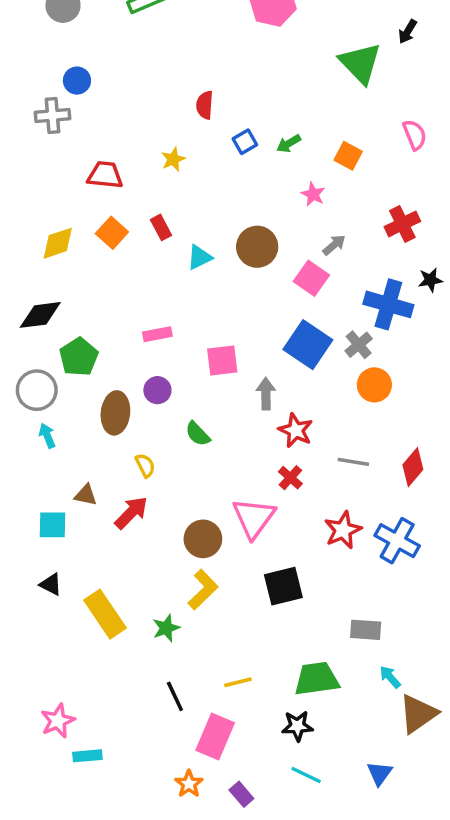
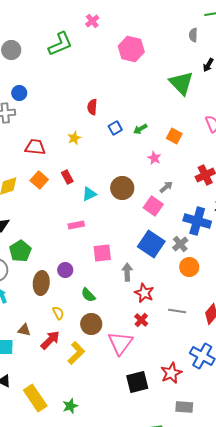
pink rectangle: (157, 334) -> (76, 225), moved
red star: (343, 530) -> (171, 373), moved
brown circle: (203, 539) -> (91, 324), moved
yellow L-shape: (203, 590) -> (76, 353), moved

